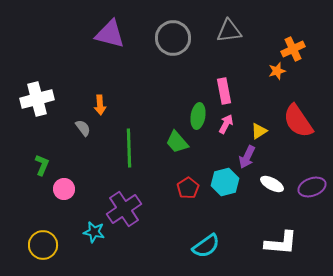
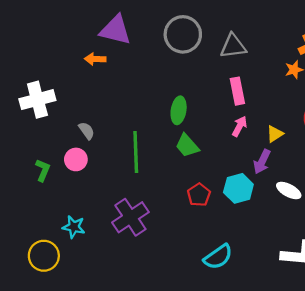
gray triangle: (229, 31) -> (233, 46), moved
orange arrow: (100, 105) -> (95, 59), moved, turned 96
green ellipse: (198, 116) -> (179, 110), moved
pink circle: (64, 189) -> (76, 159), moved
cyan star: (94, 232) -> (74, 227), moved

